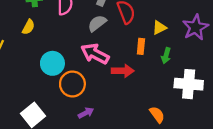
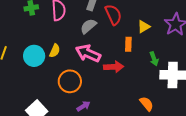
yellow semicircle: (28, 27) -> (55, 51), moved
green arrow: (166, 56) -> (154, 59), moved, turned -32
cyan circle: (52, 63) -> (34, 56), moved

